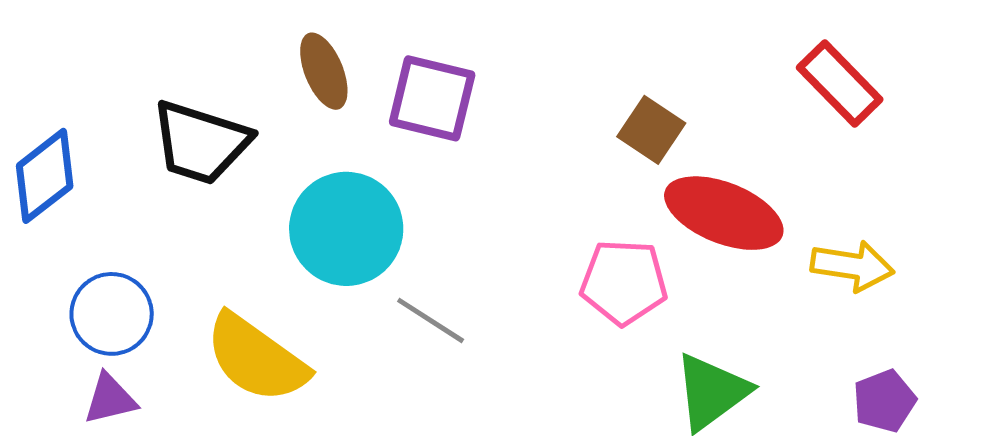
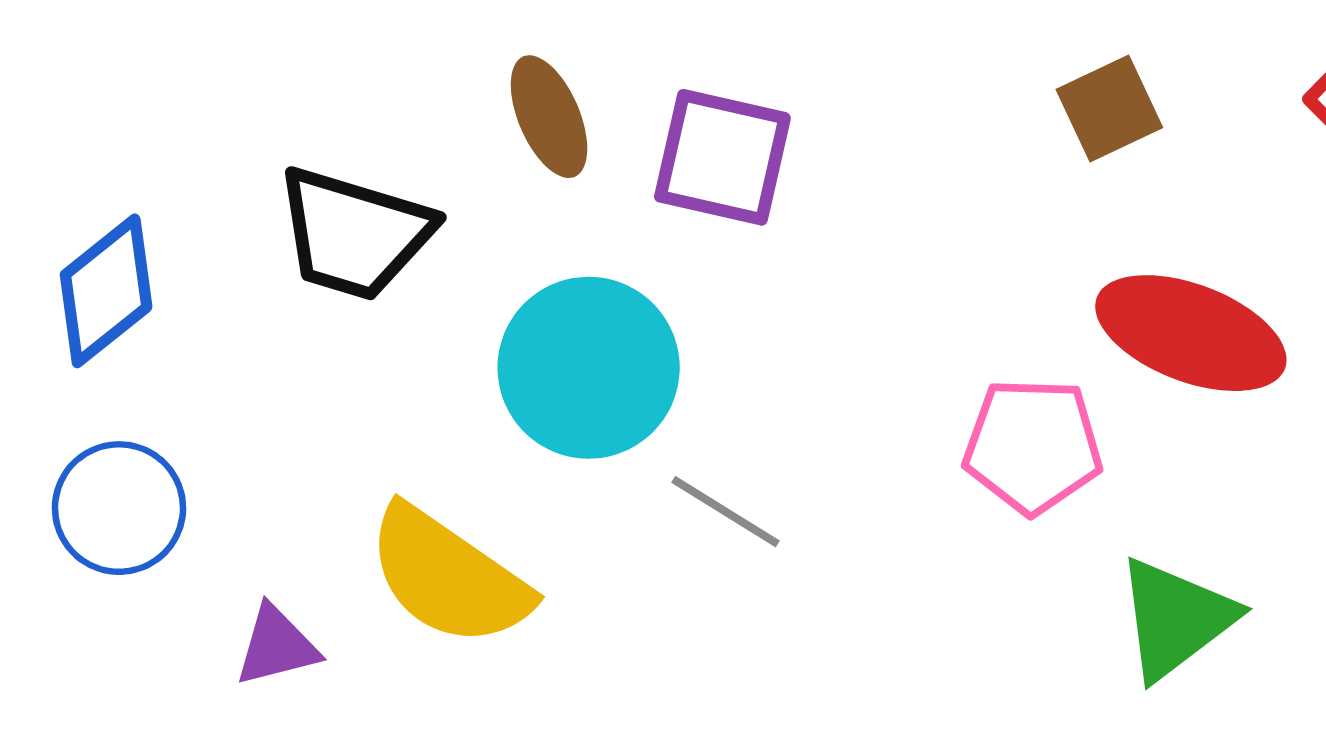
brown square: (651, 130) -> (1109, 108), moved, turned 32
blue circle: (112, 314) -> (119, 508), moved
purple triangle: (110, 399) -> (277, 646), moved

